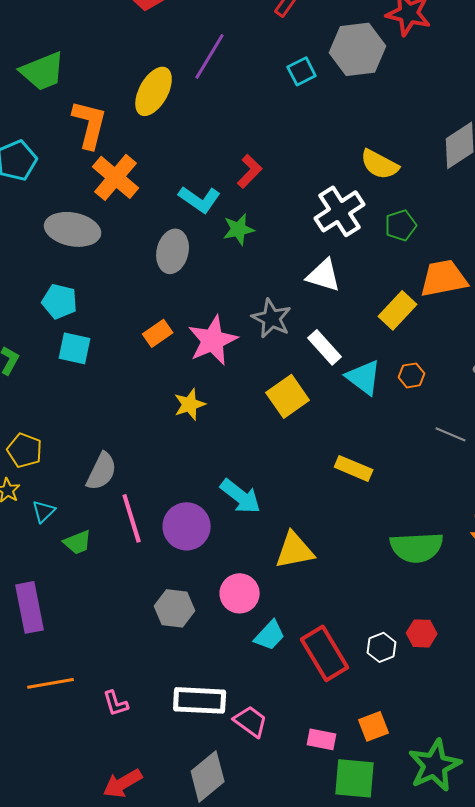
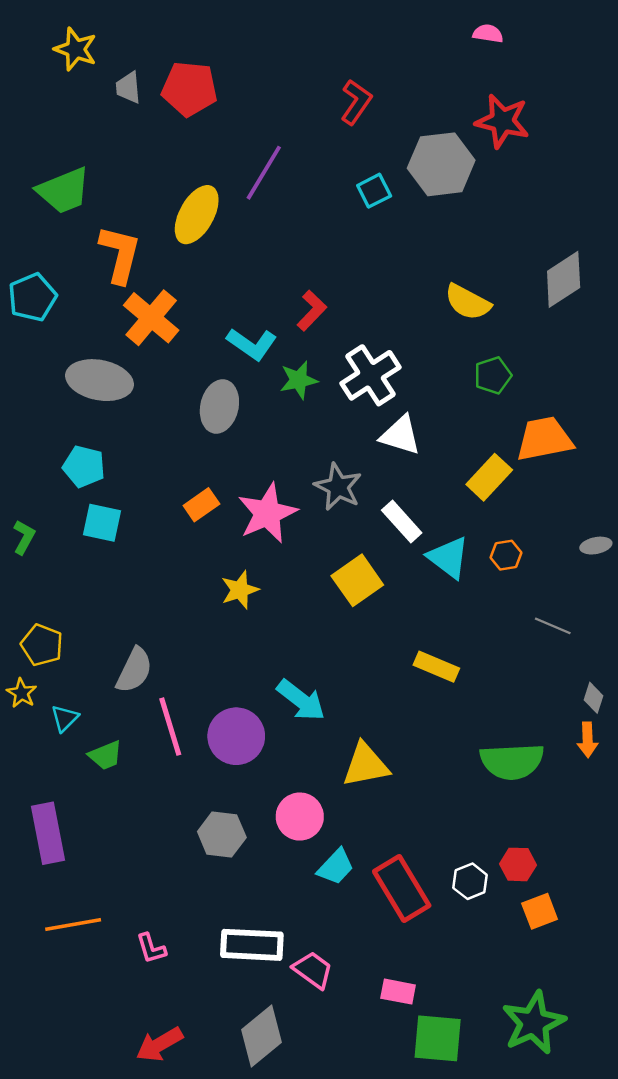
white cross: (340, 211) -> (370, 375), moved
orange square: (374, 726) -> (540, 911), moved

